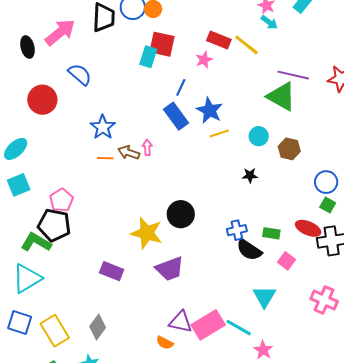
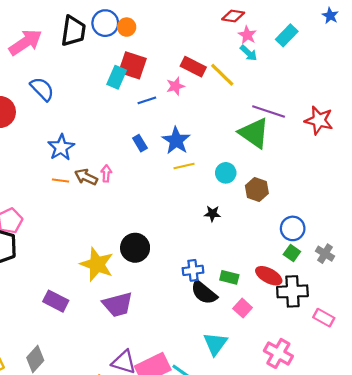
blue line: (181, 87) -> (147, 100), moved, turned 42
blue rectangle: (176, 116) -> (140, 143), size x0.6

